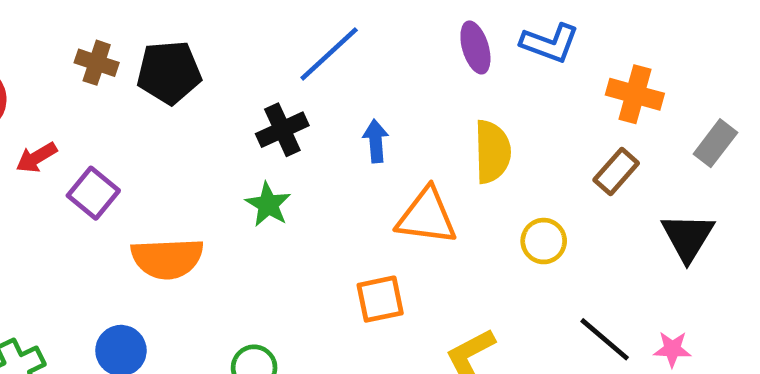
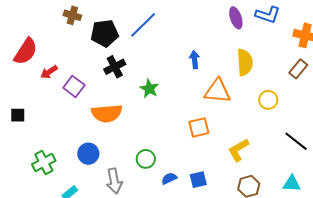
blue line: (329, 54) -> (143, 25), moved
brown cross: (97, 63) -> (72, 15), moved
black cross: (282, 130) -> (115, 67), moved

